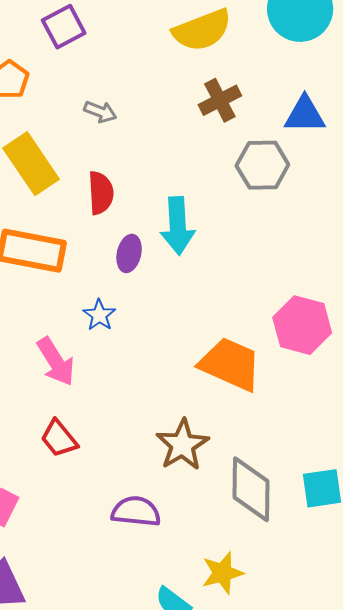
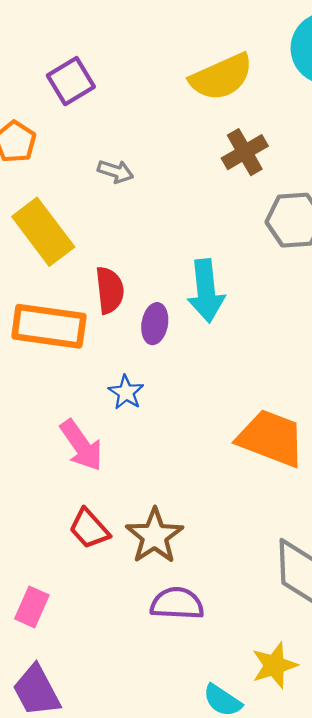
red semicircle: (101, 193) -> (110, 290), moved
brown star: (182, 445) -> (154, 536), moved

